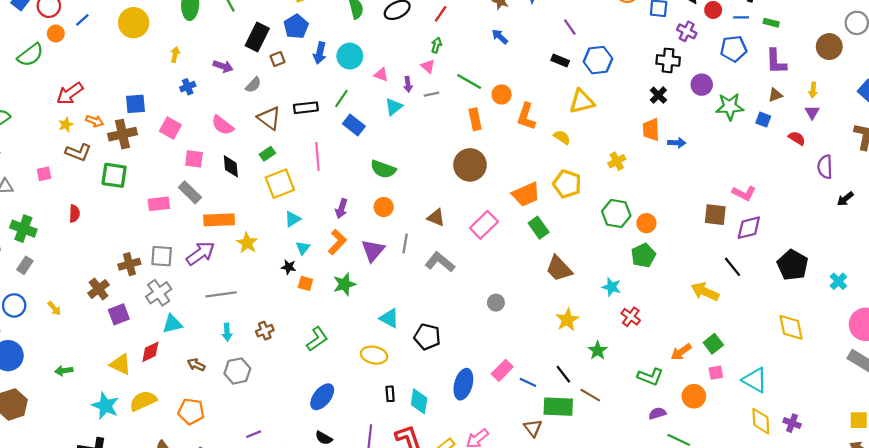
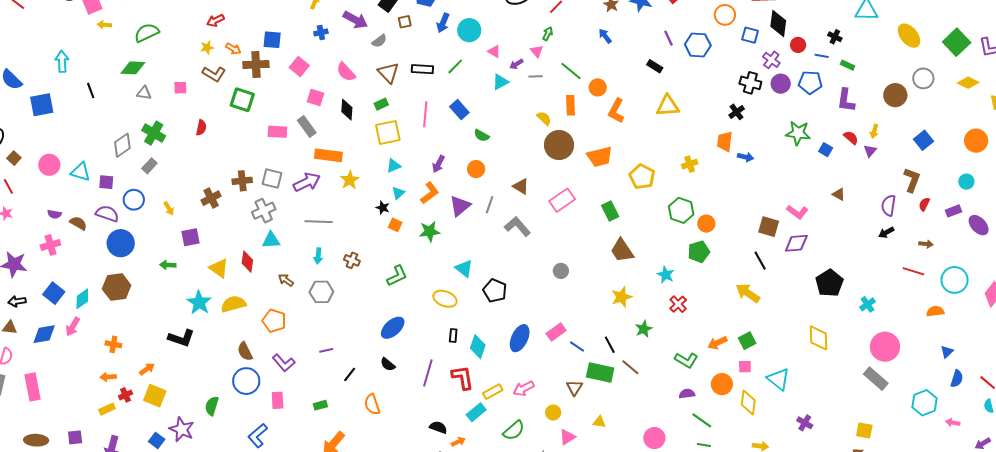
blue hexagon: (598, 60) -> (698, 45), moved
purple arrow: (223, 66) -> (355, 20), size x1.4
purple arrow: (408, 84) -> (516, 64), turned 56
purple circle: (702, 85) -> (781, 84), moved
red arrow: (70, 93) -> (215, 20), size x0.7
brown triangle: (775, 95) -> (839, 194), moved, turned 40
blue rectangle: (354, 125) -> (459, 110), moved
yellow semicircle: (562, 137) -> (544, 118), moved
red semicircle: (797, 138) -> (851, 138), moved
purple semicircle: (825, 167) -> (889, 205), moved
green semicircle: (383, 169) -> (482, 135), size x0.7
orange trapezoid: (526, 194) -> (600, 157), moved
black line: (733, 267) -> (760, 261), moved
purple square: (119, 314) -> (191, 237), moved
brown cross: (265, 331) -> (352, 260), turned 35
red diamond: (150, 352) -> (247, 262), turned -65
yellow diamond: (761, 421) -> (748, 403), moved

